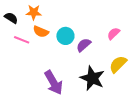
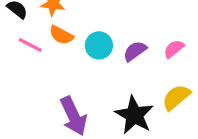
purple semicircle: (84, 45) -> (135, 51), moved

